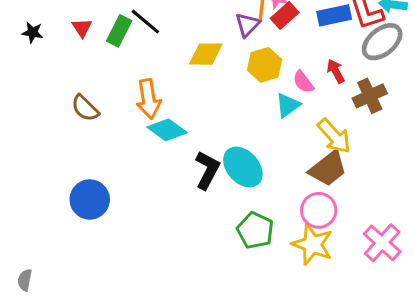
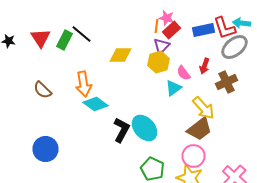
purple triangle: (248, 25) -> (162, 46), moved
red triangle: (82, 28) -> (40, 38), size x1.5
red arrow: (336, 71) -> (204, 66), turned -133

